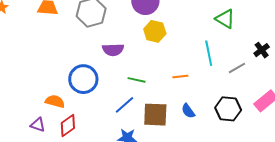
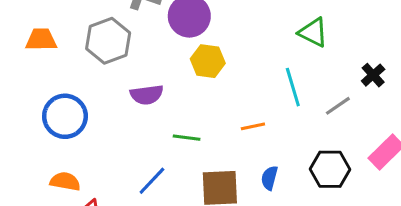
blue circle: (83, 79) -> (65, 116), moved
blue line: (124, 105) -> (152, 181), moved
blue semicircle: (188, 111) -> (269, 178), turned 56

